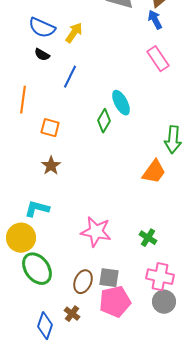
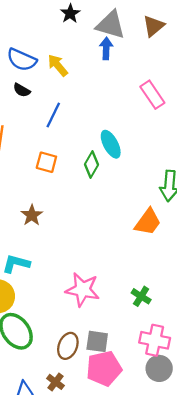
blue arrow: (155, 20) -> (106, 48), moved, turned 30
yellow arrow: (74, 33) -> (58, 65), turned -75
orange square: (50, 128) -> (46, 162), moved

